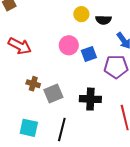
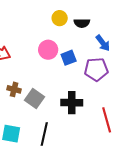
gray square: (53, 93) -> (34, 98), turned -30

